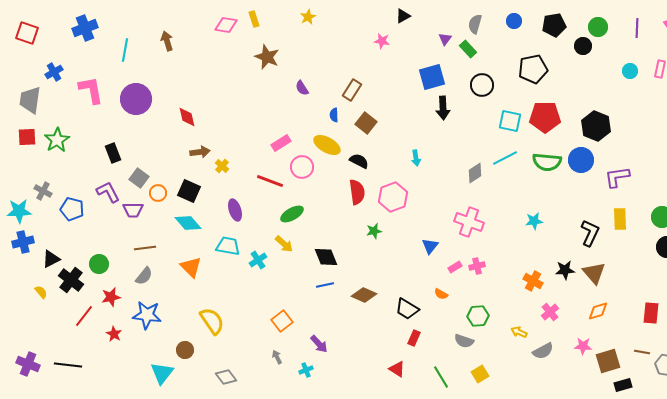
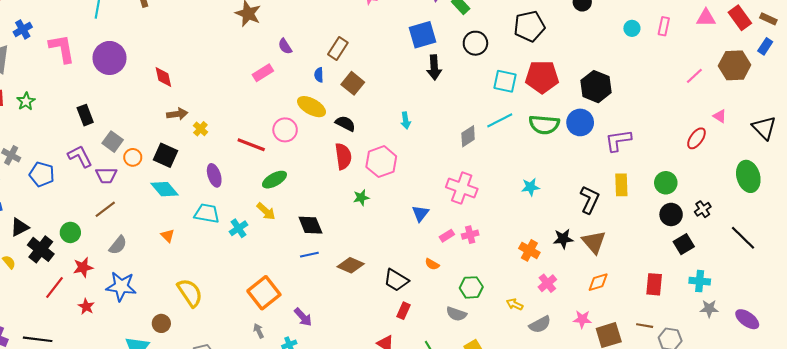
green star: (57, 140) -> (26, 101), size x0.7
pink rectangle: (281, 143) -> (263, 73), moved
brown line: (145, 248) -> (105, 209), moved, turned -30
orange triangle: (191, 267) -> (168, 236), size x0.6
orange square: (282, 321) -> (264, 293), size x1.4

